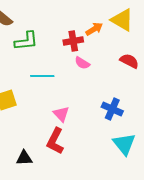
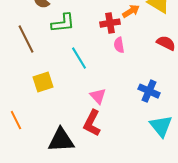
pink semicircle: (82, 63) -> (119, 45), turned 49
cyan line: (42, 76) -> (79, 58), turned 60
black triangle: (24, 158) -> (61, 140), size x1.6

